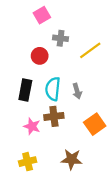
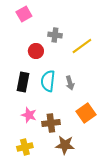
pink square: (42, 15) -> (24, 14), moved
brown cross: (54, 116) -> (51, 123), moved

